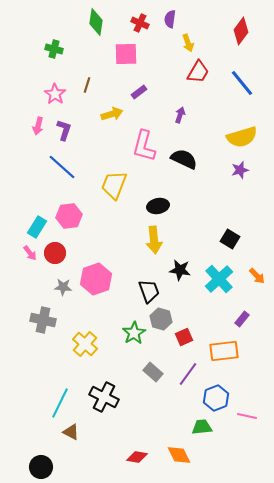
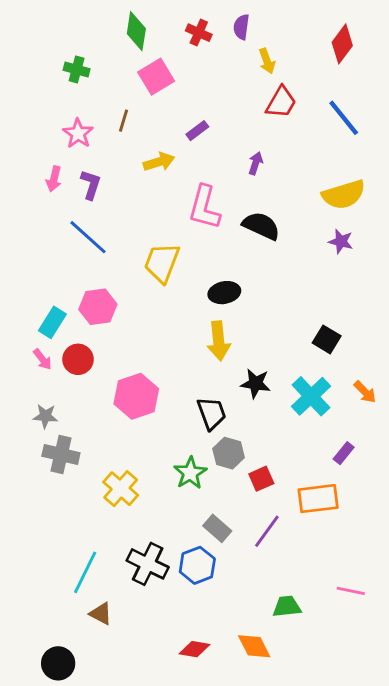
pink square: (126, 54) -> (156, 77), moved, turned -30
purple star: (240, 170) -> (341, 241), turned 30
gray star: (63, 287) -> (45, 416), moved
blue hexagon: (216, 398) -> (197, 565), moved

